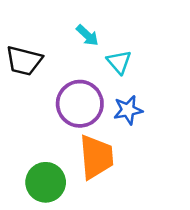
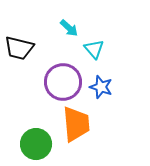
blue star: (128, 110) -> (101, 87), turned 30

